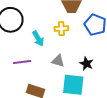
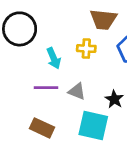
purple line: (22, 62) -> (46, 88), moved

